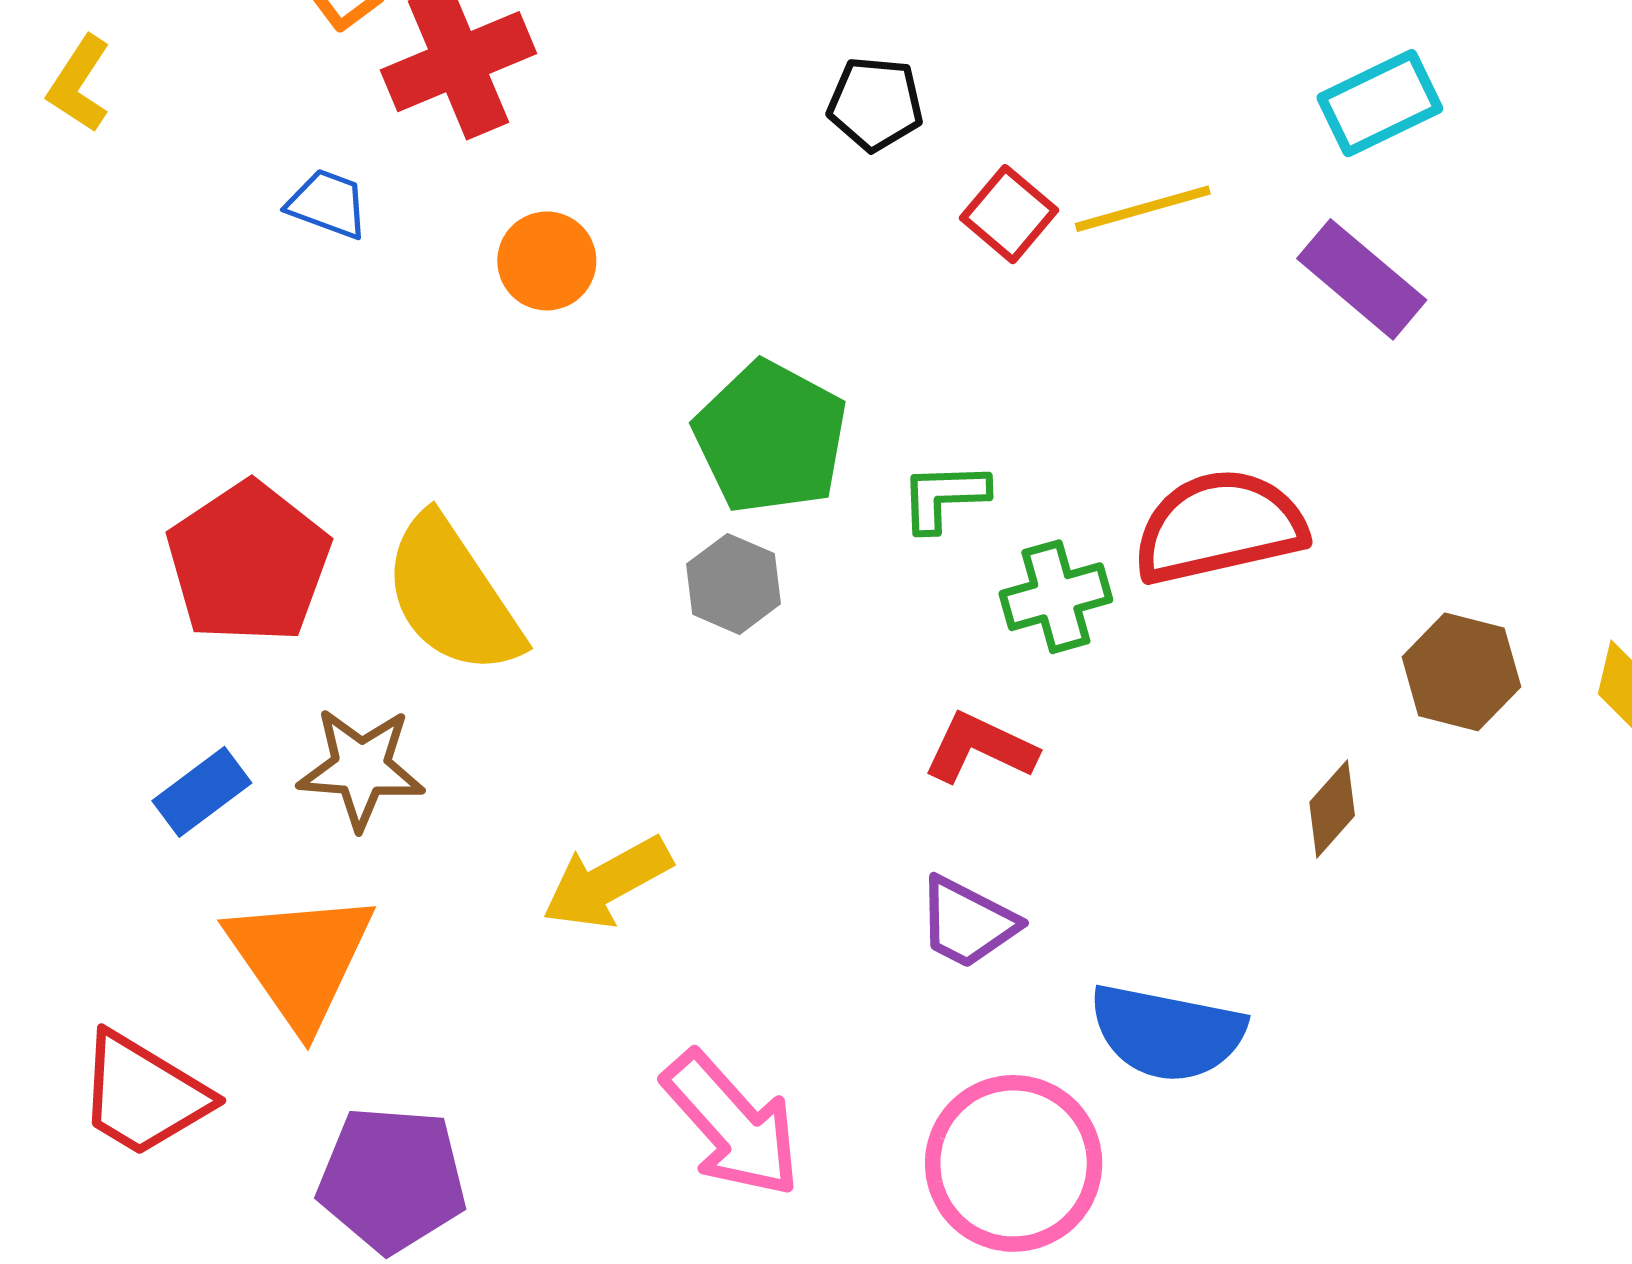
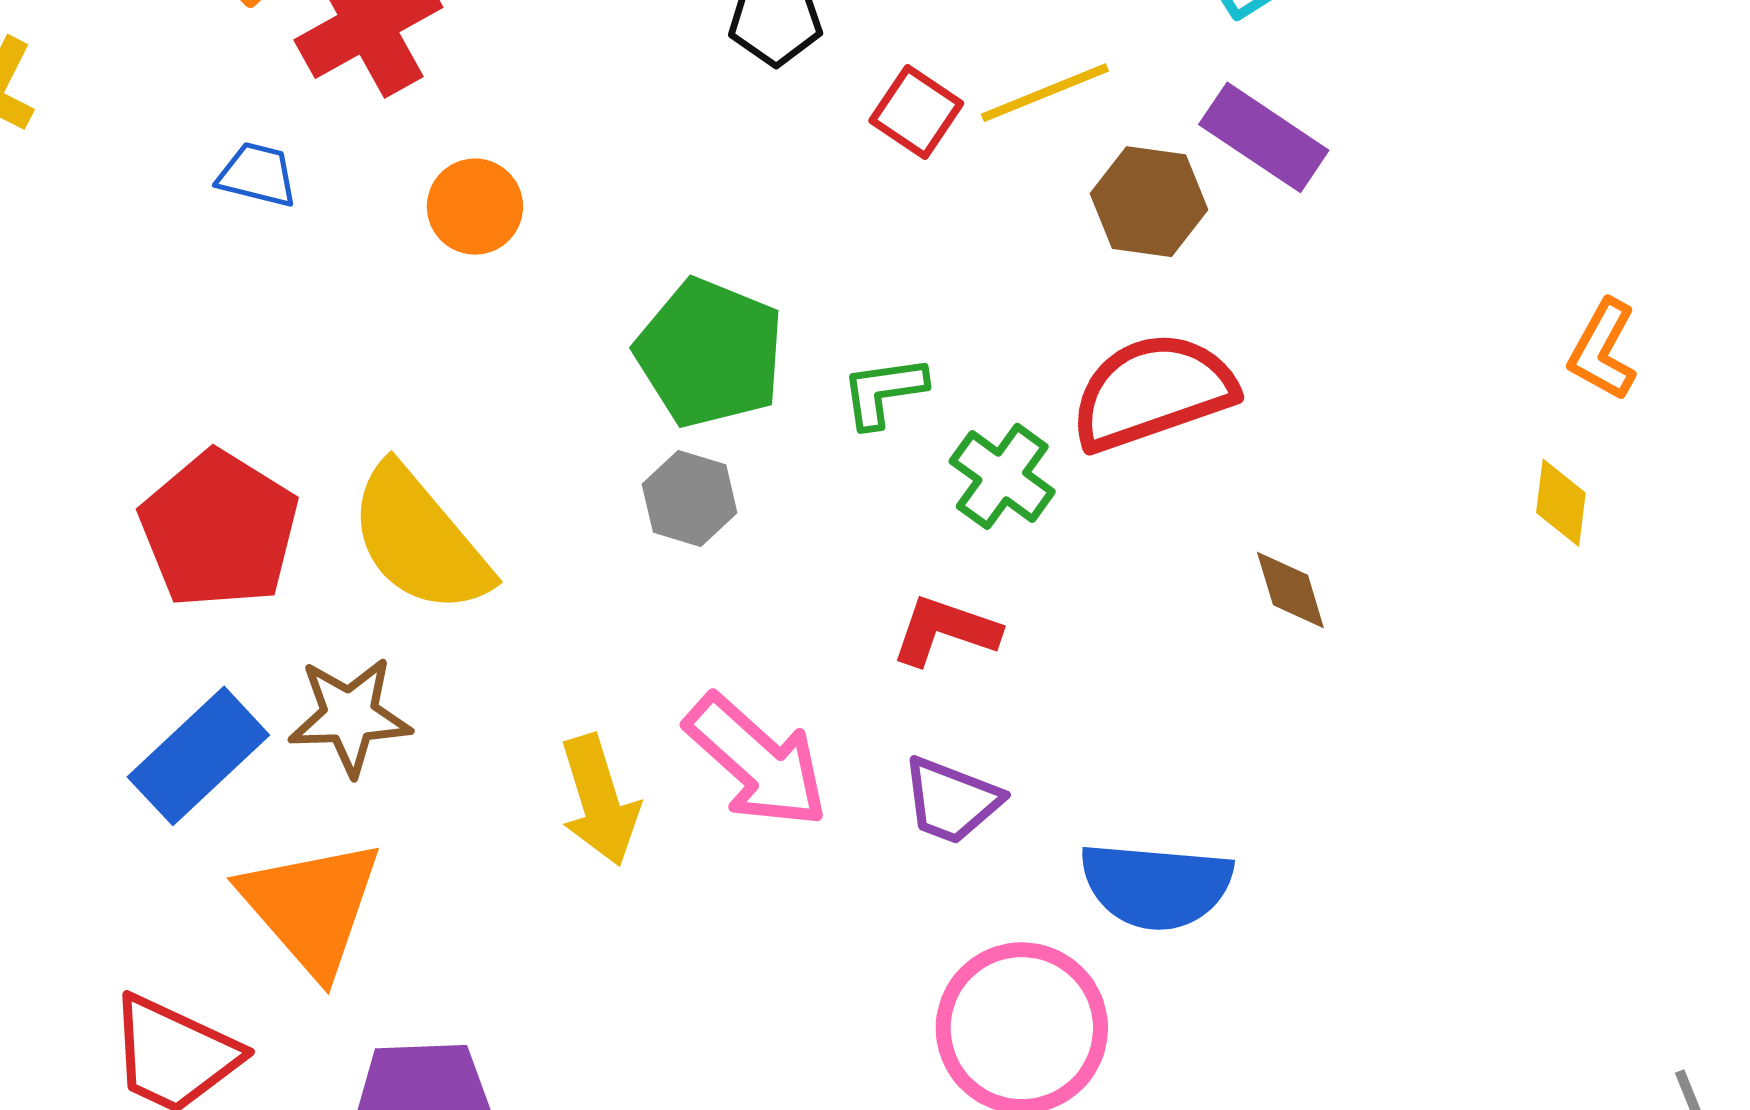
green cross: (1056, 597) -> (1002, 476), turned -32
brown hexagon: (1461, 672) -> (1149, 202), moved
blue rectangle: (202, 792) -> (198, 756), size x1.5
brown diamond: (1332, 809) -> (1290, 590), moved, turned -52
yellow arrow: (607, 882) -> (599, 800), turned -72
pink arrow: (732, 1124) -> (757, 761), moved

